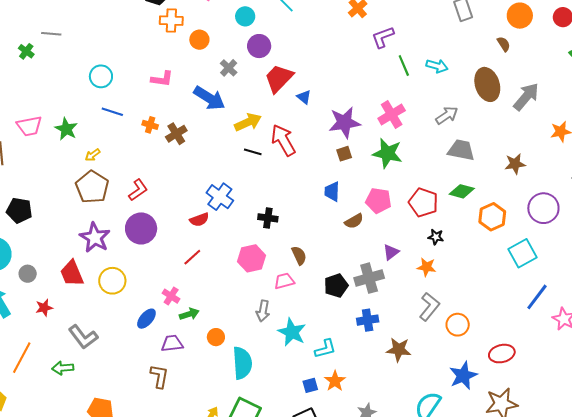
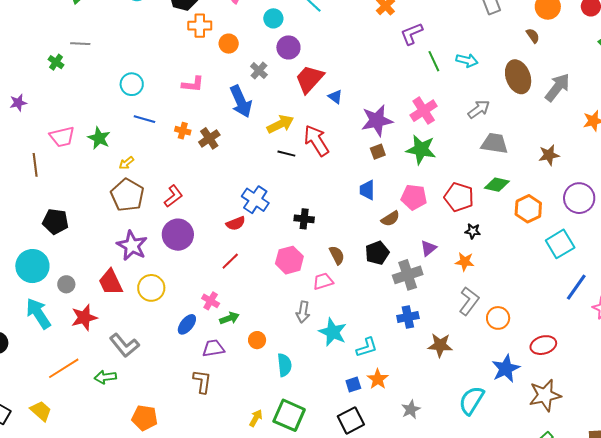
blue arrow: (209, 98) -> (241, 101), turned 36
black pentagon: (336, 286) -> (377, 253), moved
red star: (44, 308) -> (84, 318), size x1.5
orange line: (22, 358) -> (64, 368), turned 32
cyan semicircle: (242, 363) -> (284, 365), size x0.7

